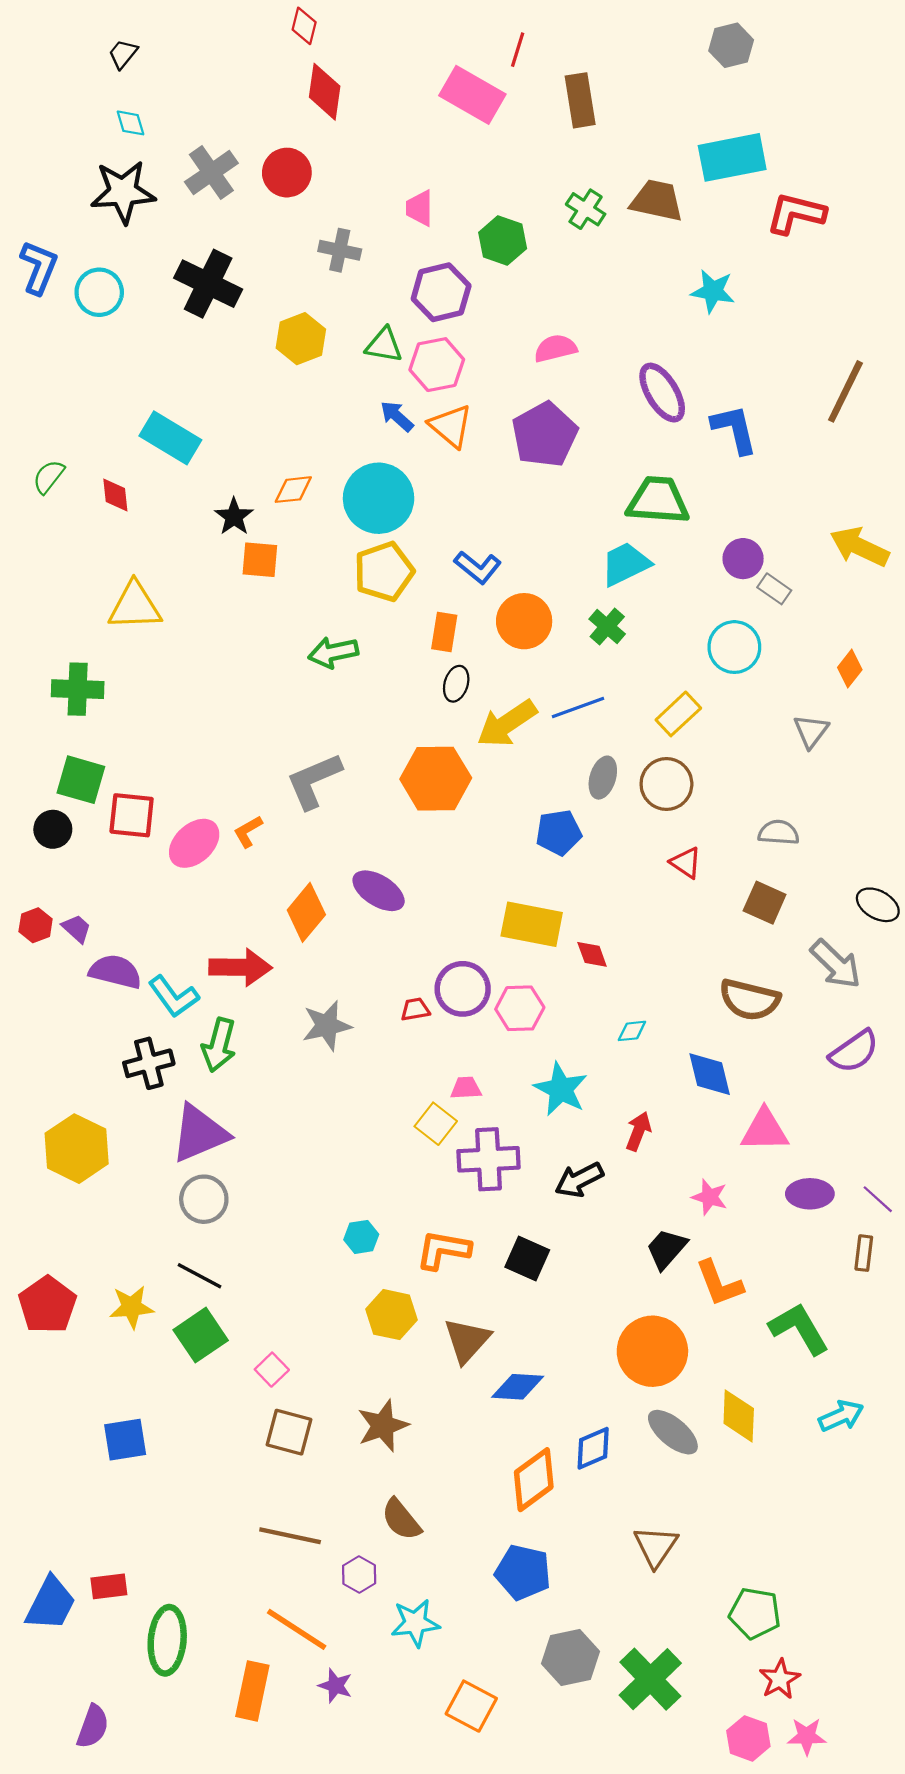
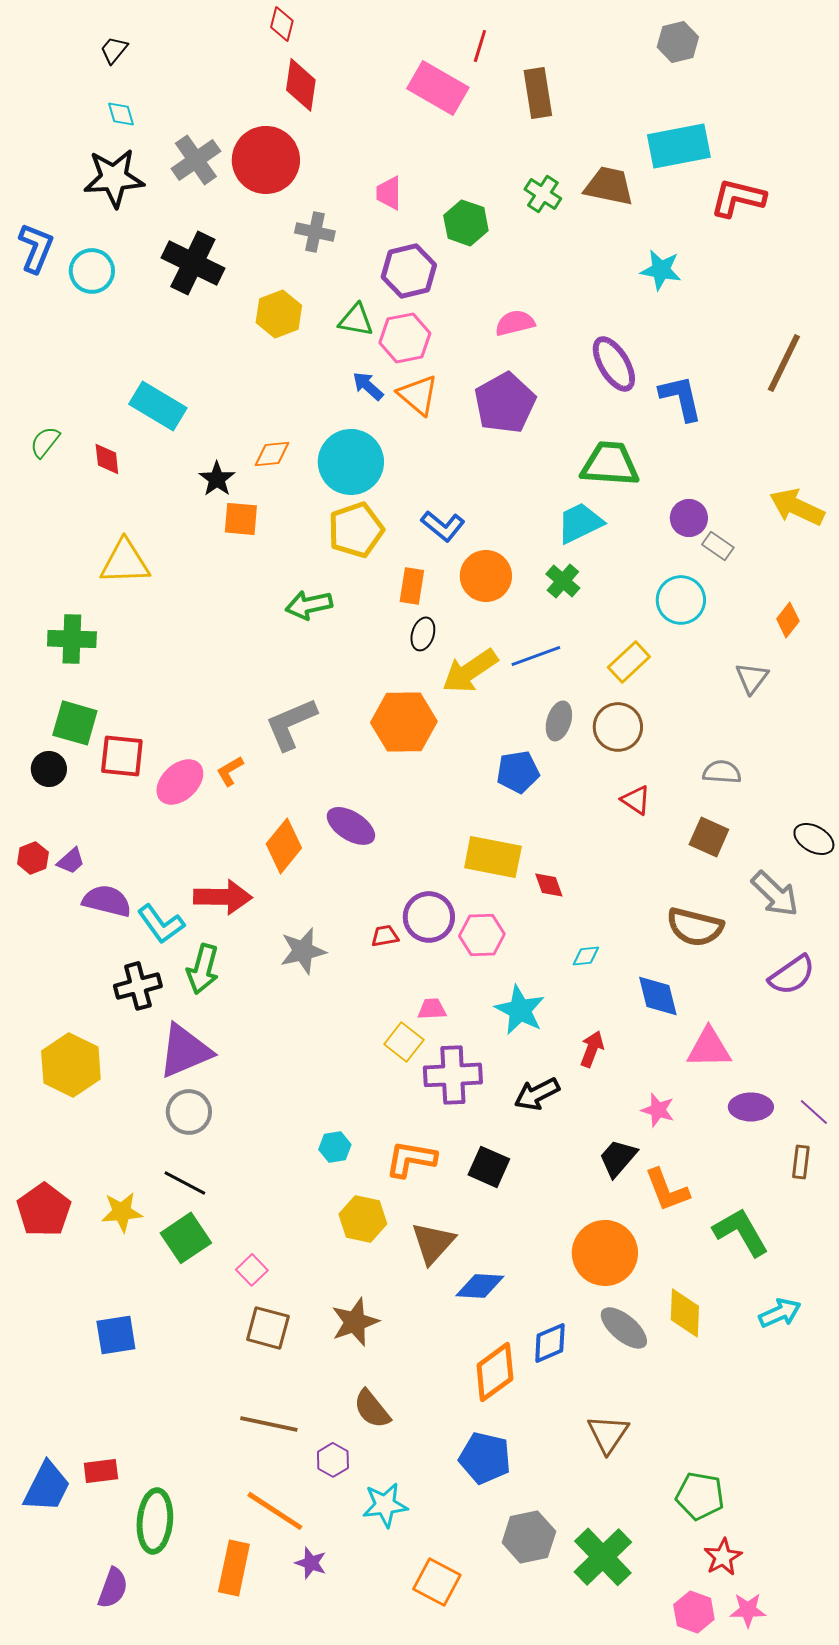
red circle: (287, 173) -> (266, 160), size x1.5
purple trapezoid: (77, 929) -> (71, 861), turned 96
purple semicircle: (93, 1727) -> (113, 1588), moved

